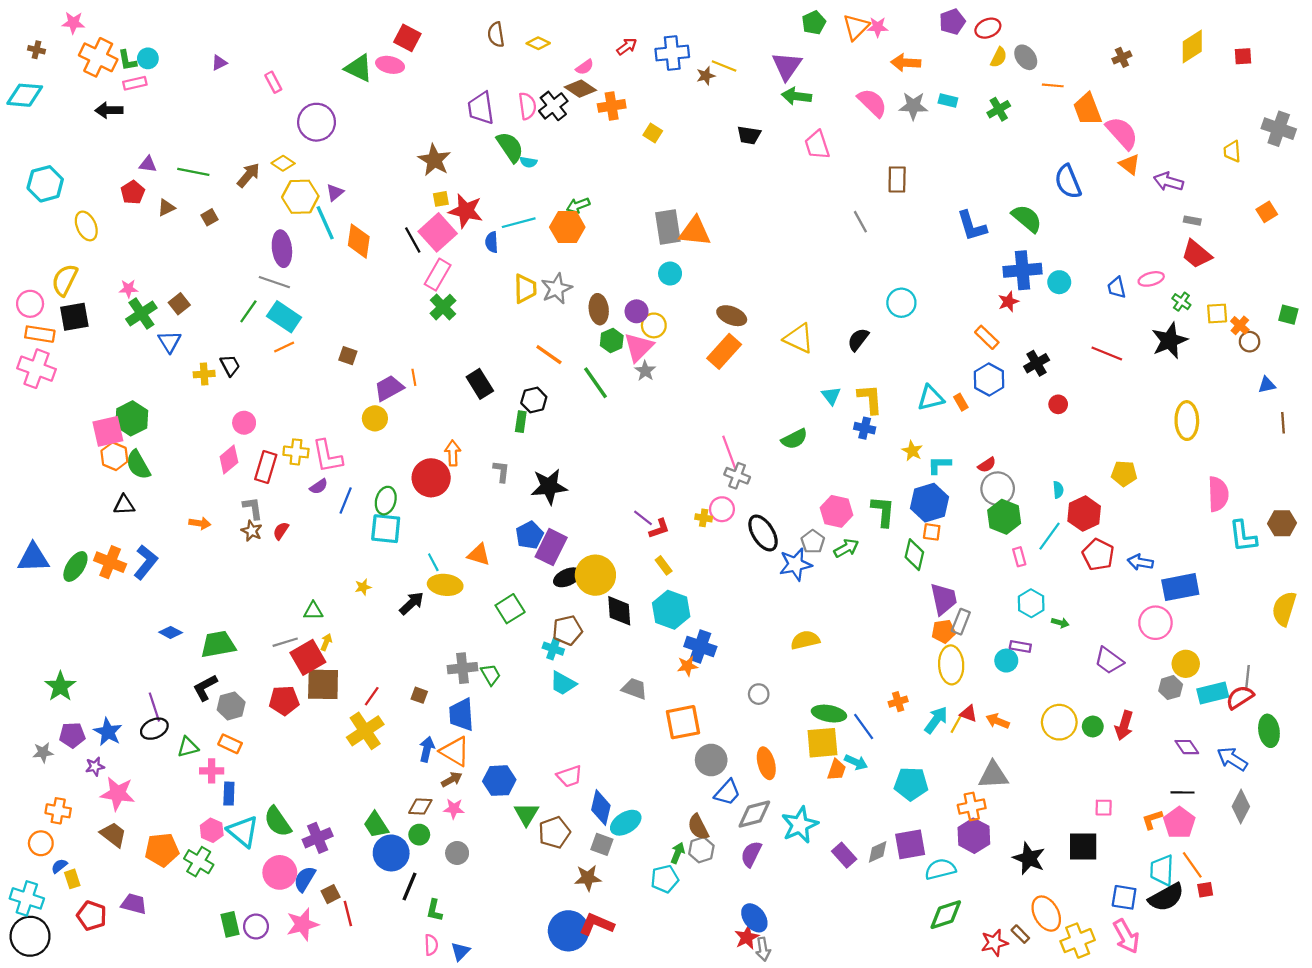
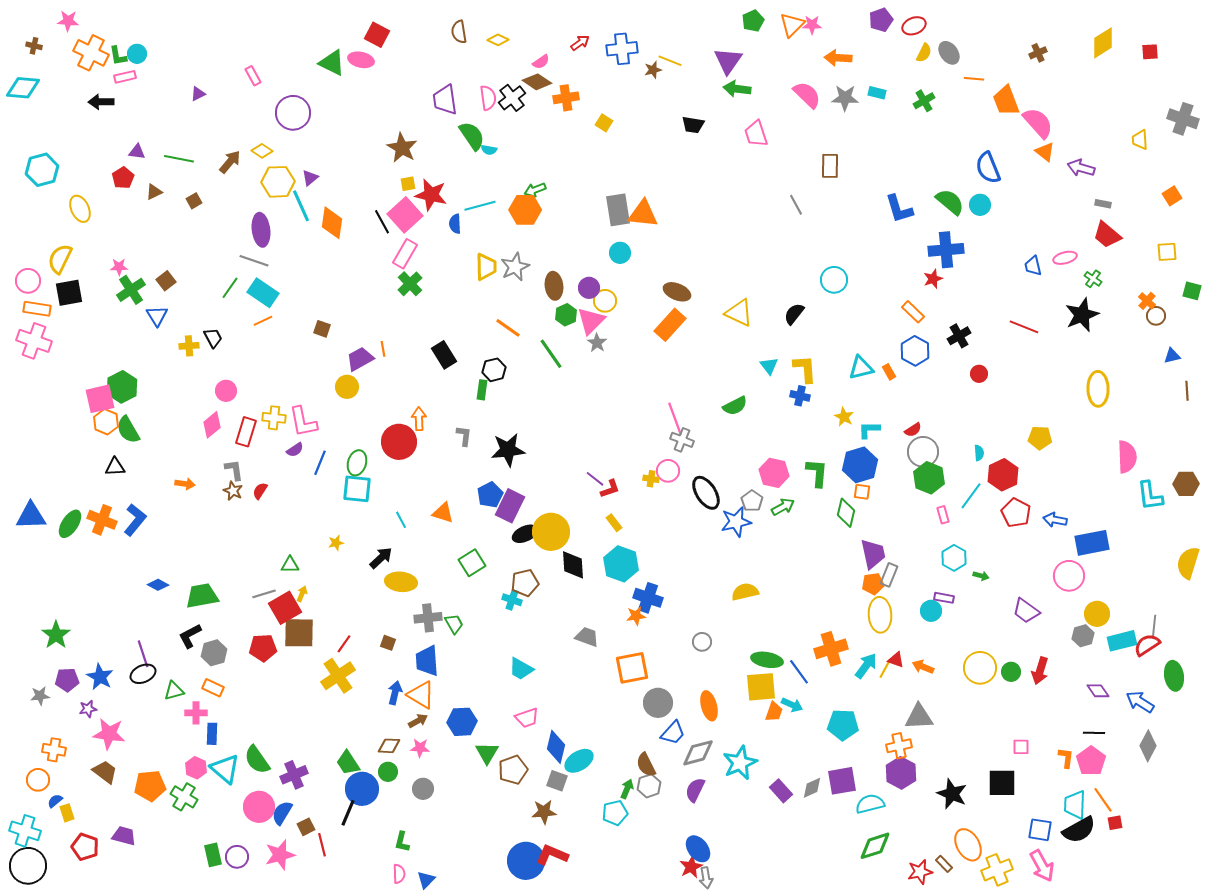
purple triangle: (219, 63) -> (198, 94), moved
cyan circle: (1059, 282) -> (980, 205), moved
yellow square: (1217, 314) -> (1167, 252), moved
yellow ellipse: (445, 585) -> (401, 582), moved
cyan trapezoid: (563, 683) -> (521, 669), moved
orange cross: (898, 702) -> (831, 649), size x1.8
orange L-shape: (1152, 819) -> (1066, 758), turned 115
black line: (410, 887) -> (348, 813), moved

